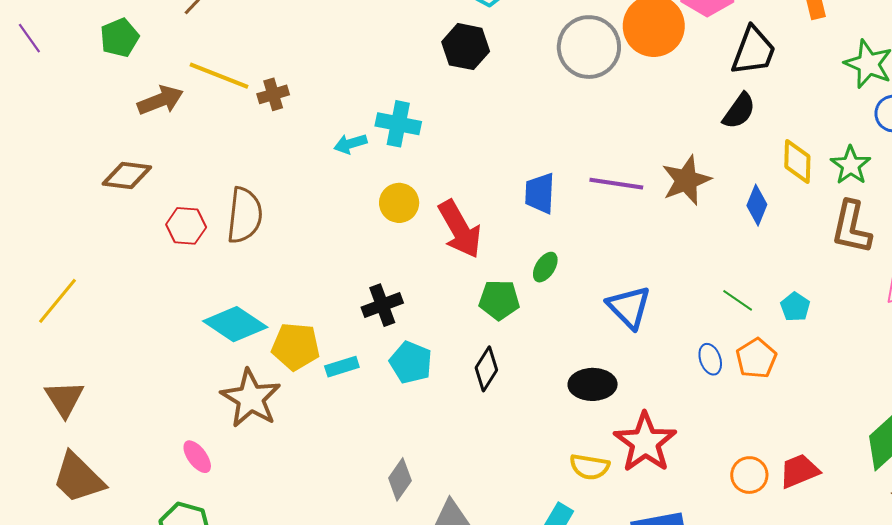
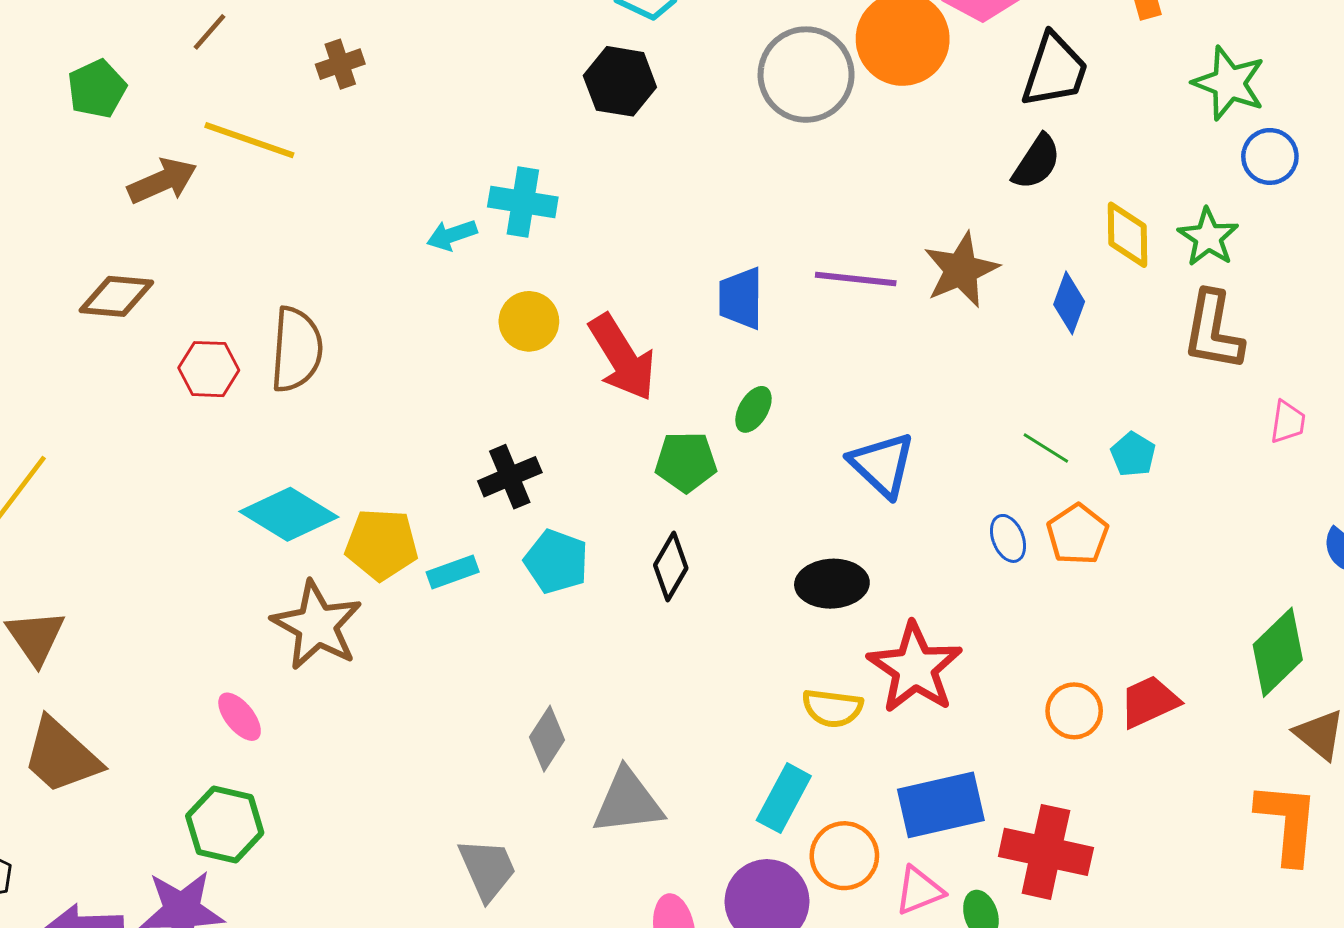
brown cross: (273, 94) -> (340, 64), moved

